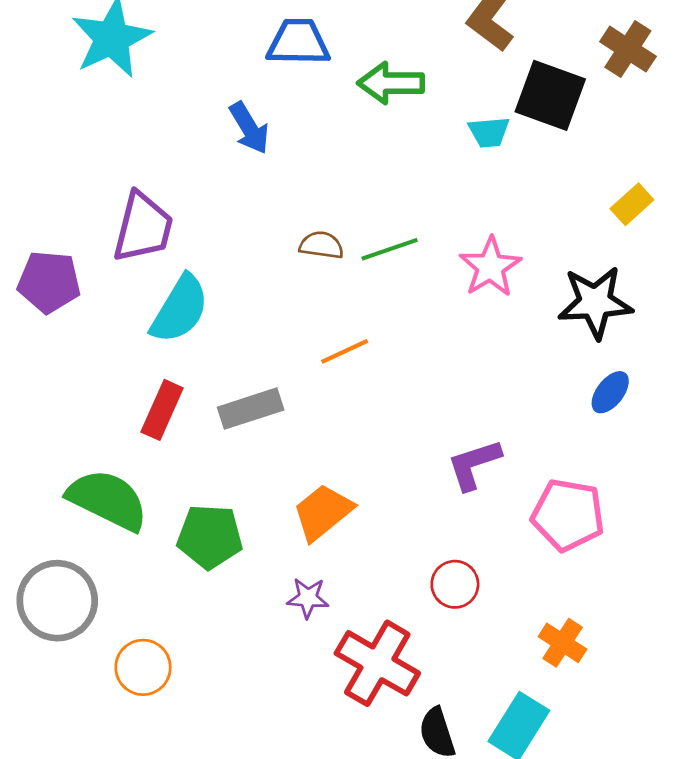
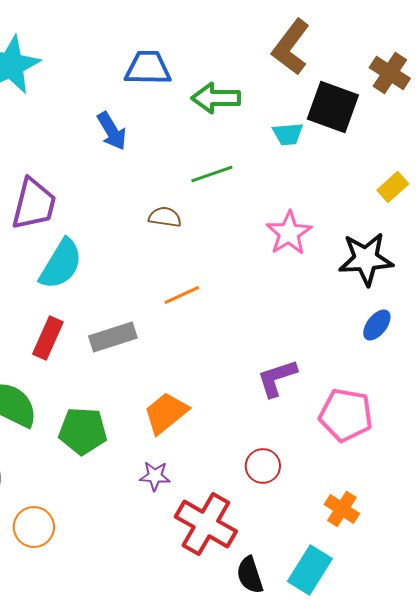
green line: (390, 249) -> (212, 174), moved

